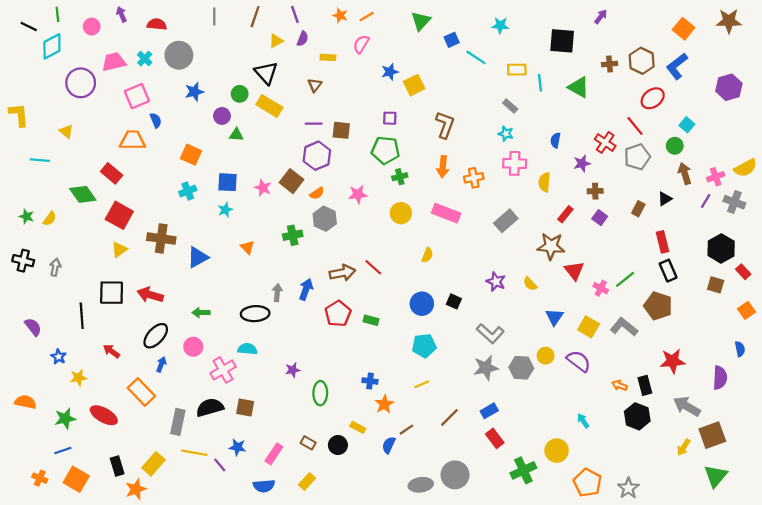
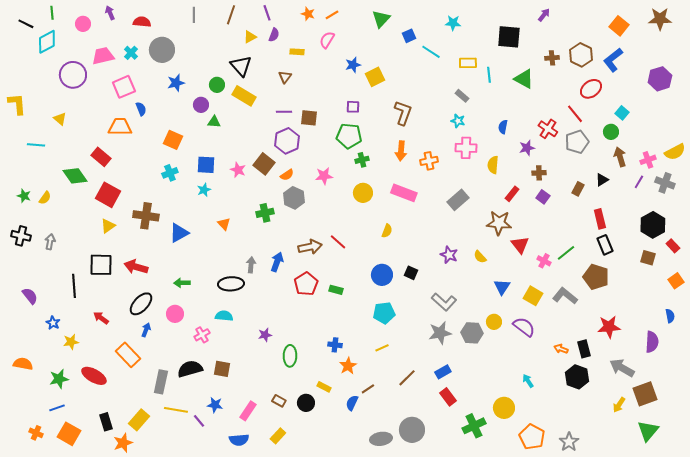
pink cross: (223, 370) -> (202, 335), size x0.7

